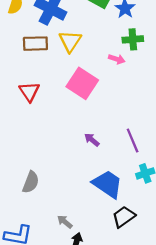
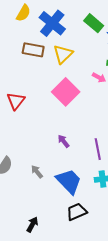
red triangle: (29, 92) -> (16, 101), moved
gray arrow: (65, 222) -> (37, 172), moved

